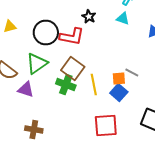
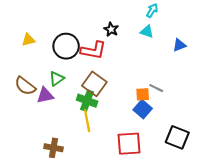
green triangle: (37, 64) -> (57, 79), size x0.7
yellow line: (94, 84) -> (87, 121), moved
purple triangle: (26, 90) -> (45, 95), moved, turned -30

